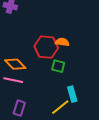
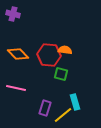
orange diamond: (15, 64) -> (18, 54), moved
purple rectangle: (19, 108) -> (45, 108), moved

